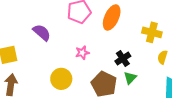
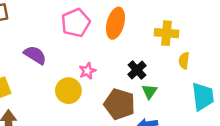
yellow circle: (61, 79) -> (68, 91), moved

